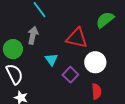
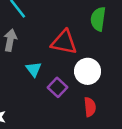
green semicircle: (105, 20) -> (98, 19), turned -42

